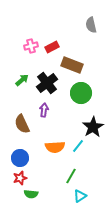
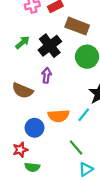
brown semicircle: (22, 124) -> (22, 91), turned -42
blue circle: (20, 158) -> (35, 128), moved
green line: (71, 176) -> (76, 147), turned -70

